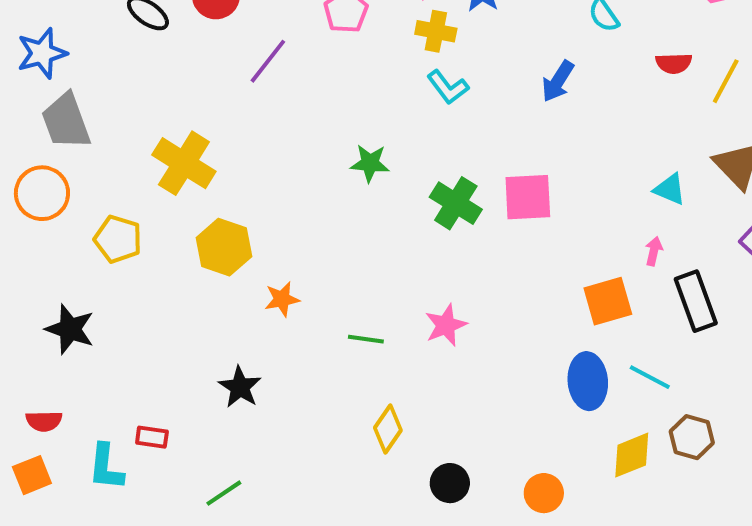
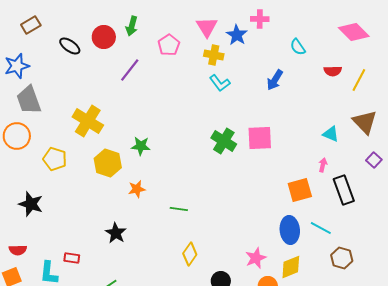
green star: (370, 163) -> (141, 146), moved
pink star: (446, 325) -> (256, 258), moved
yellow diamond: (632, 455) -> (291, 267), moved

